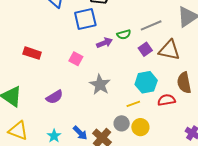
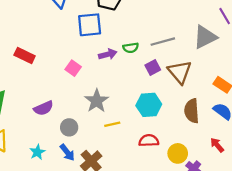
brown triangle: (169, 50) -> (180, 72), turned 30
red semicircle: (166, 100) -> (149, 141), moved
yellow line: (133, 104) -> (112, 124), moved
gray circle: (122, 123) -> (69, 127), moved
yellow circle: (140, 127) -> (178, 153), moved

